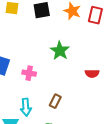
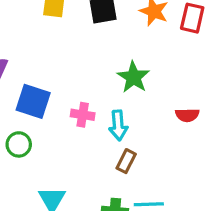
cyan arrow: (26, 107) -> (118, 125), moved

